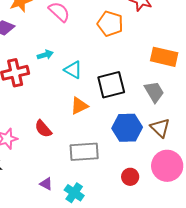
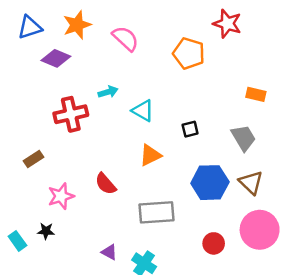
orange rectangle: (164, 57) -> (256, 94), size x0.6
black square: (111, 85) -> (190, 129), size x0.5

